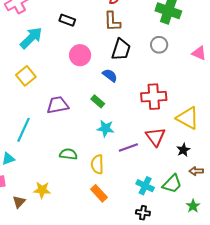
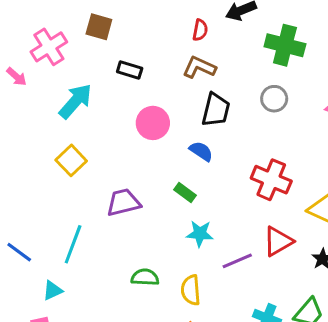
brown L-shape: (112, 21) -> (199, 67), turned 120
red cross: (154, 97) -> (271, 180), turned 30
red triangle: (155, 137) -> (278, 241), turned 40

